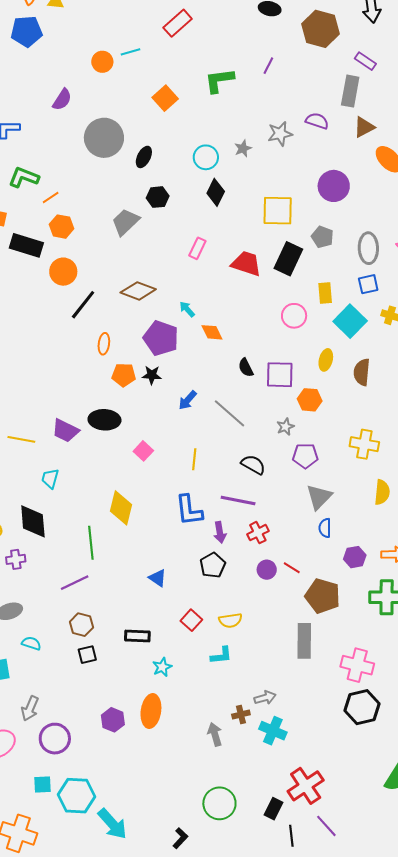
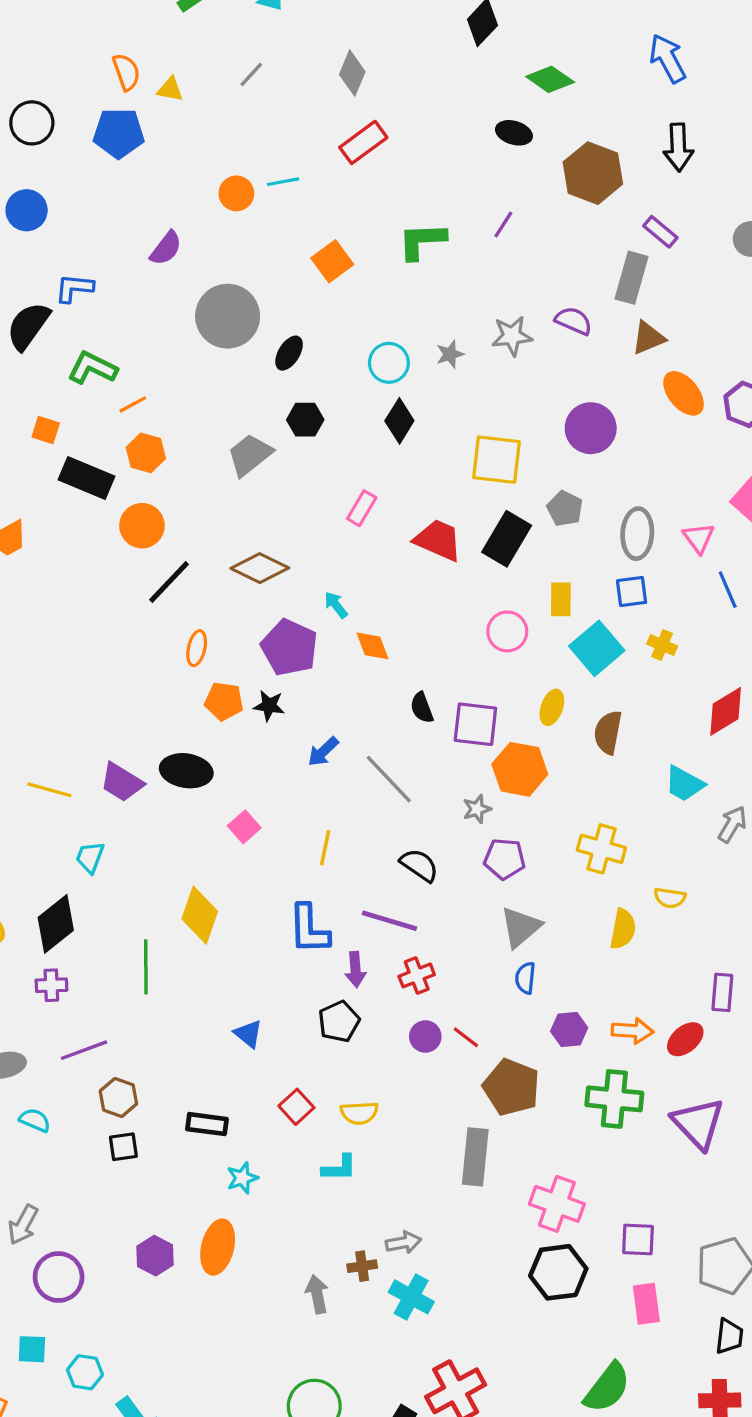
orange hexagon: (310, 400) -> (520, 769), size x1.4
black diamond: (33, 521) -> (56, 924), turned 51
purple cross: (16, 559) -> (51, 985), moved
purple line: (75, 583) -> (84, 1050), moved
cyan hexagon: (77, 796) -> (85, 1372), size x0.6

